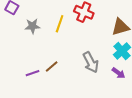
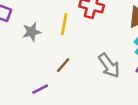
brown line: (52, 67) -> (63, 65), moved

